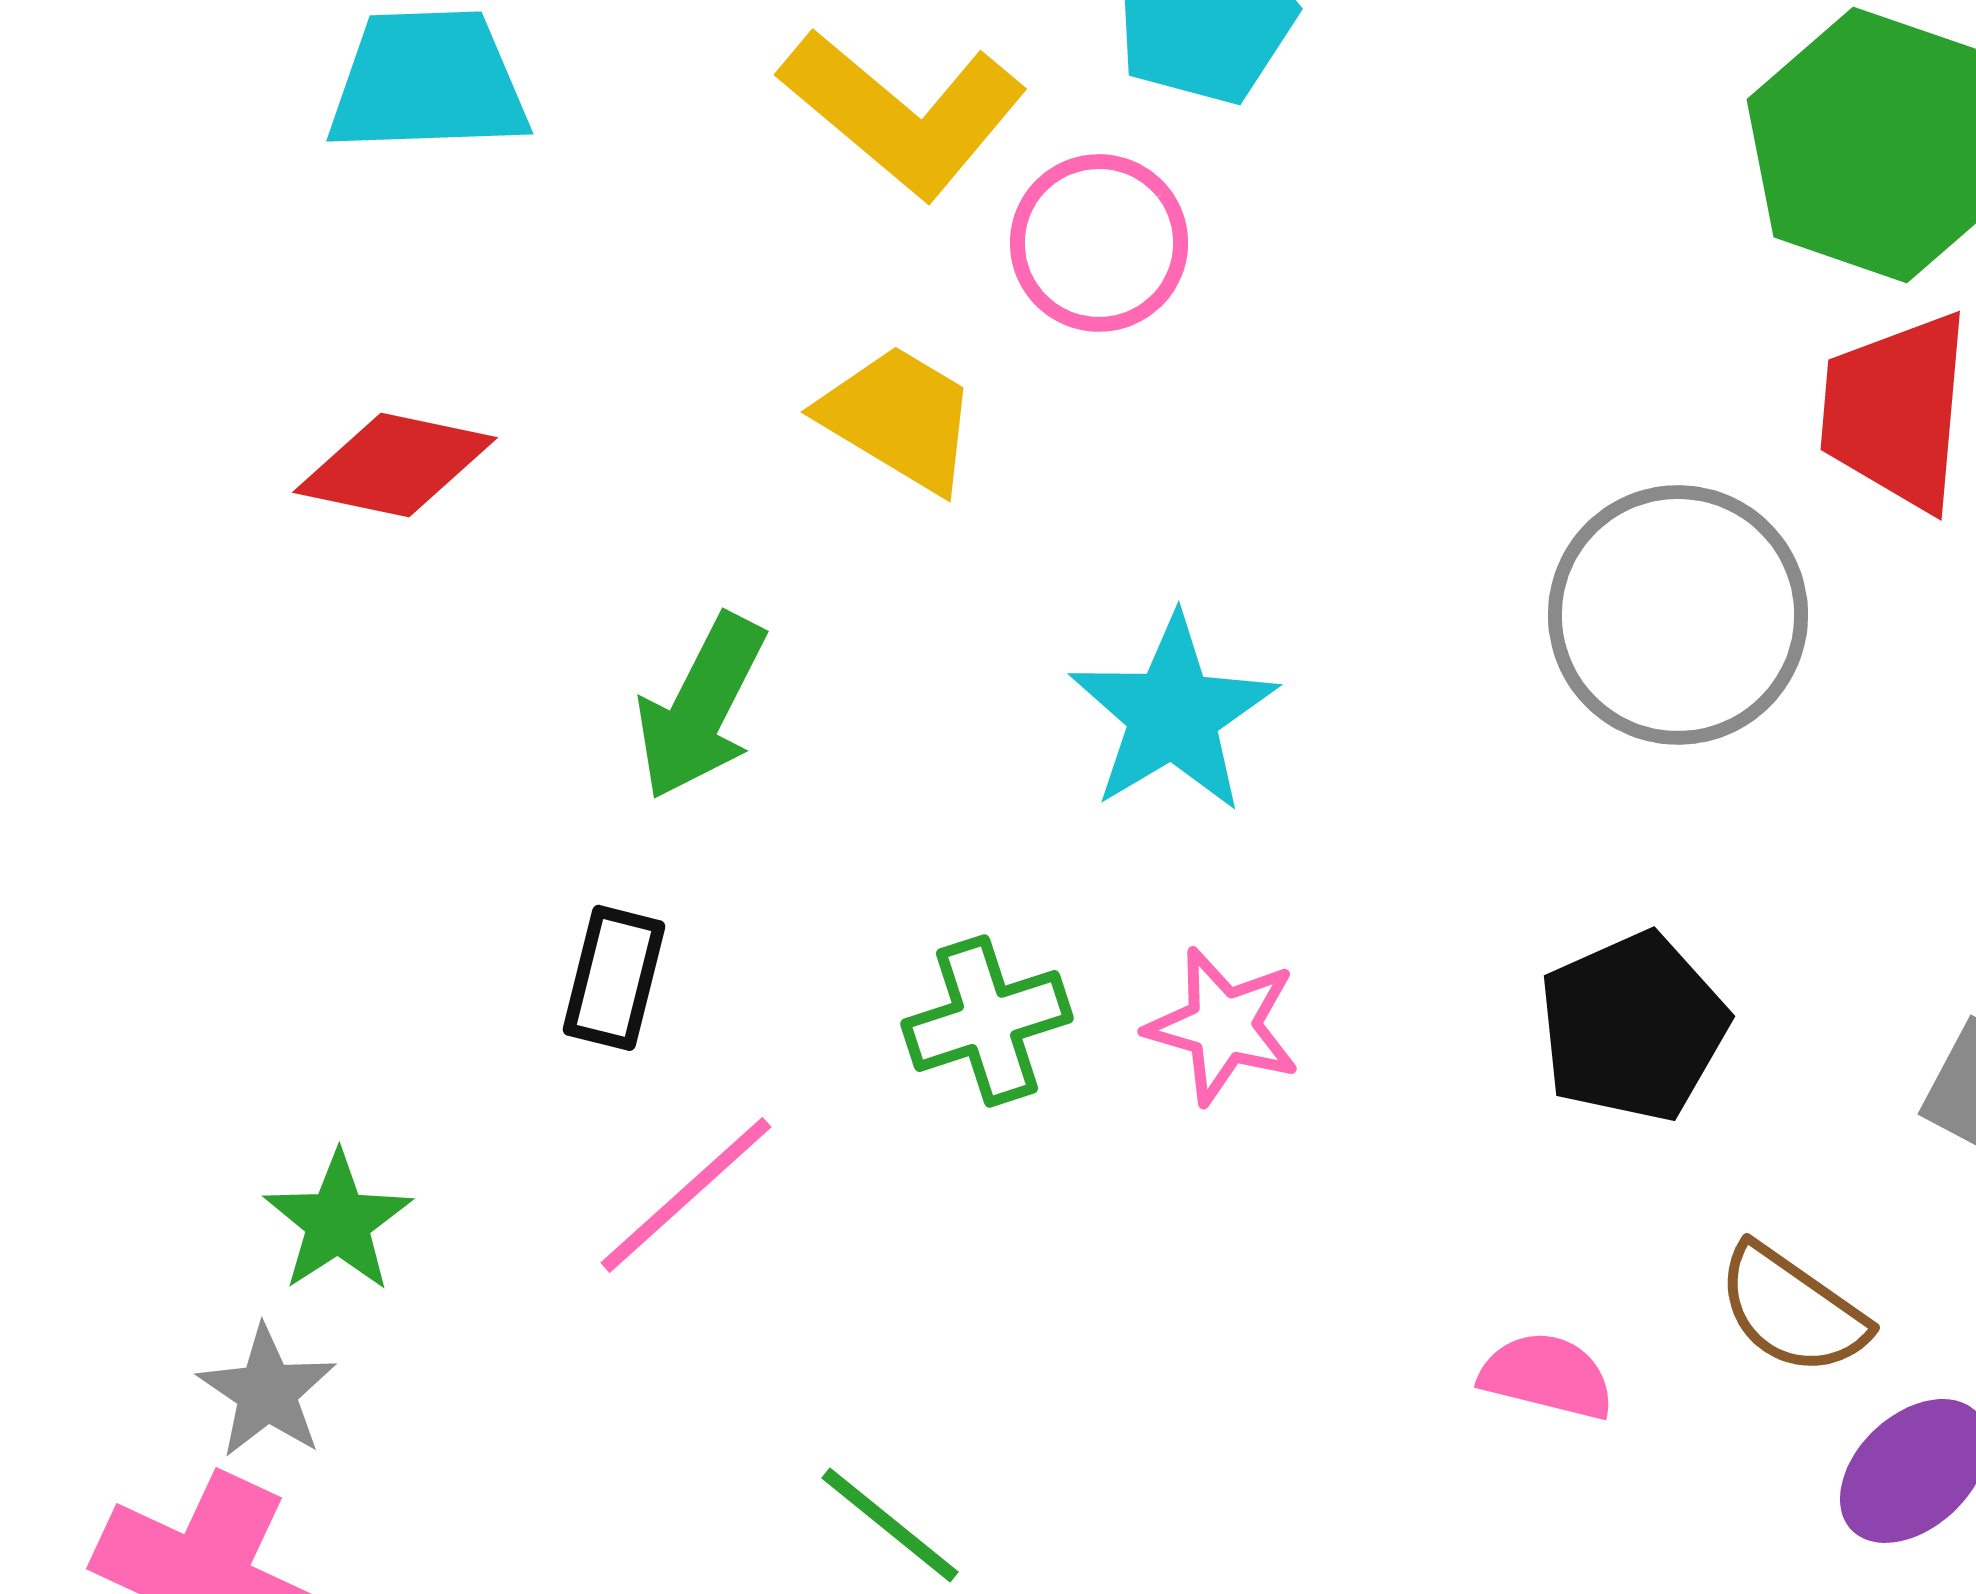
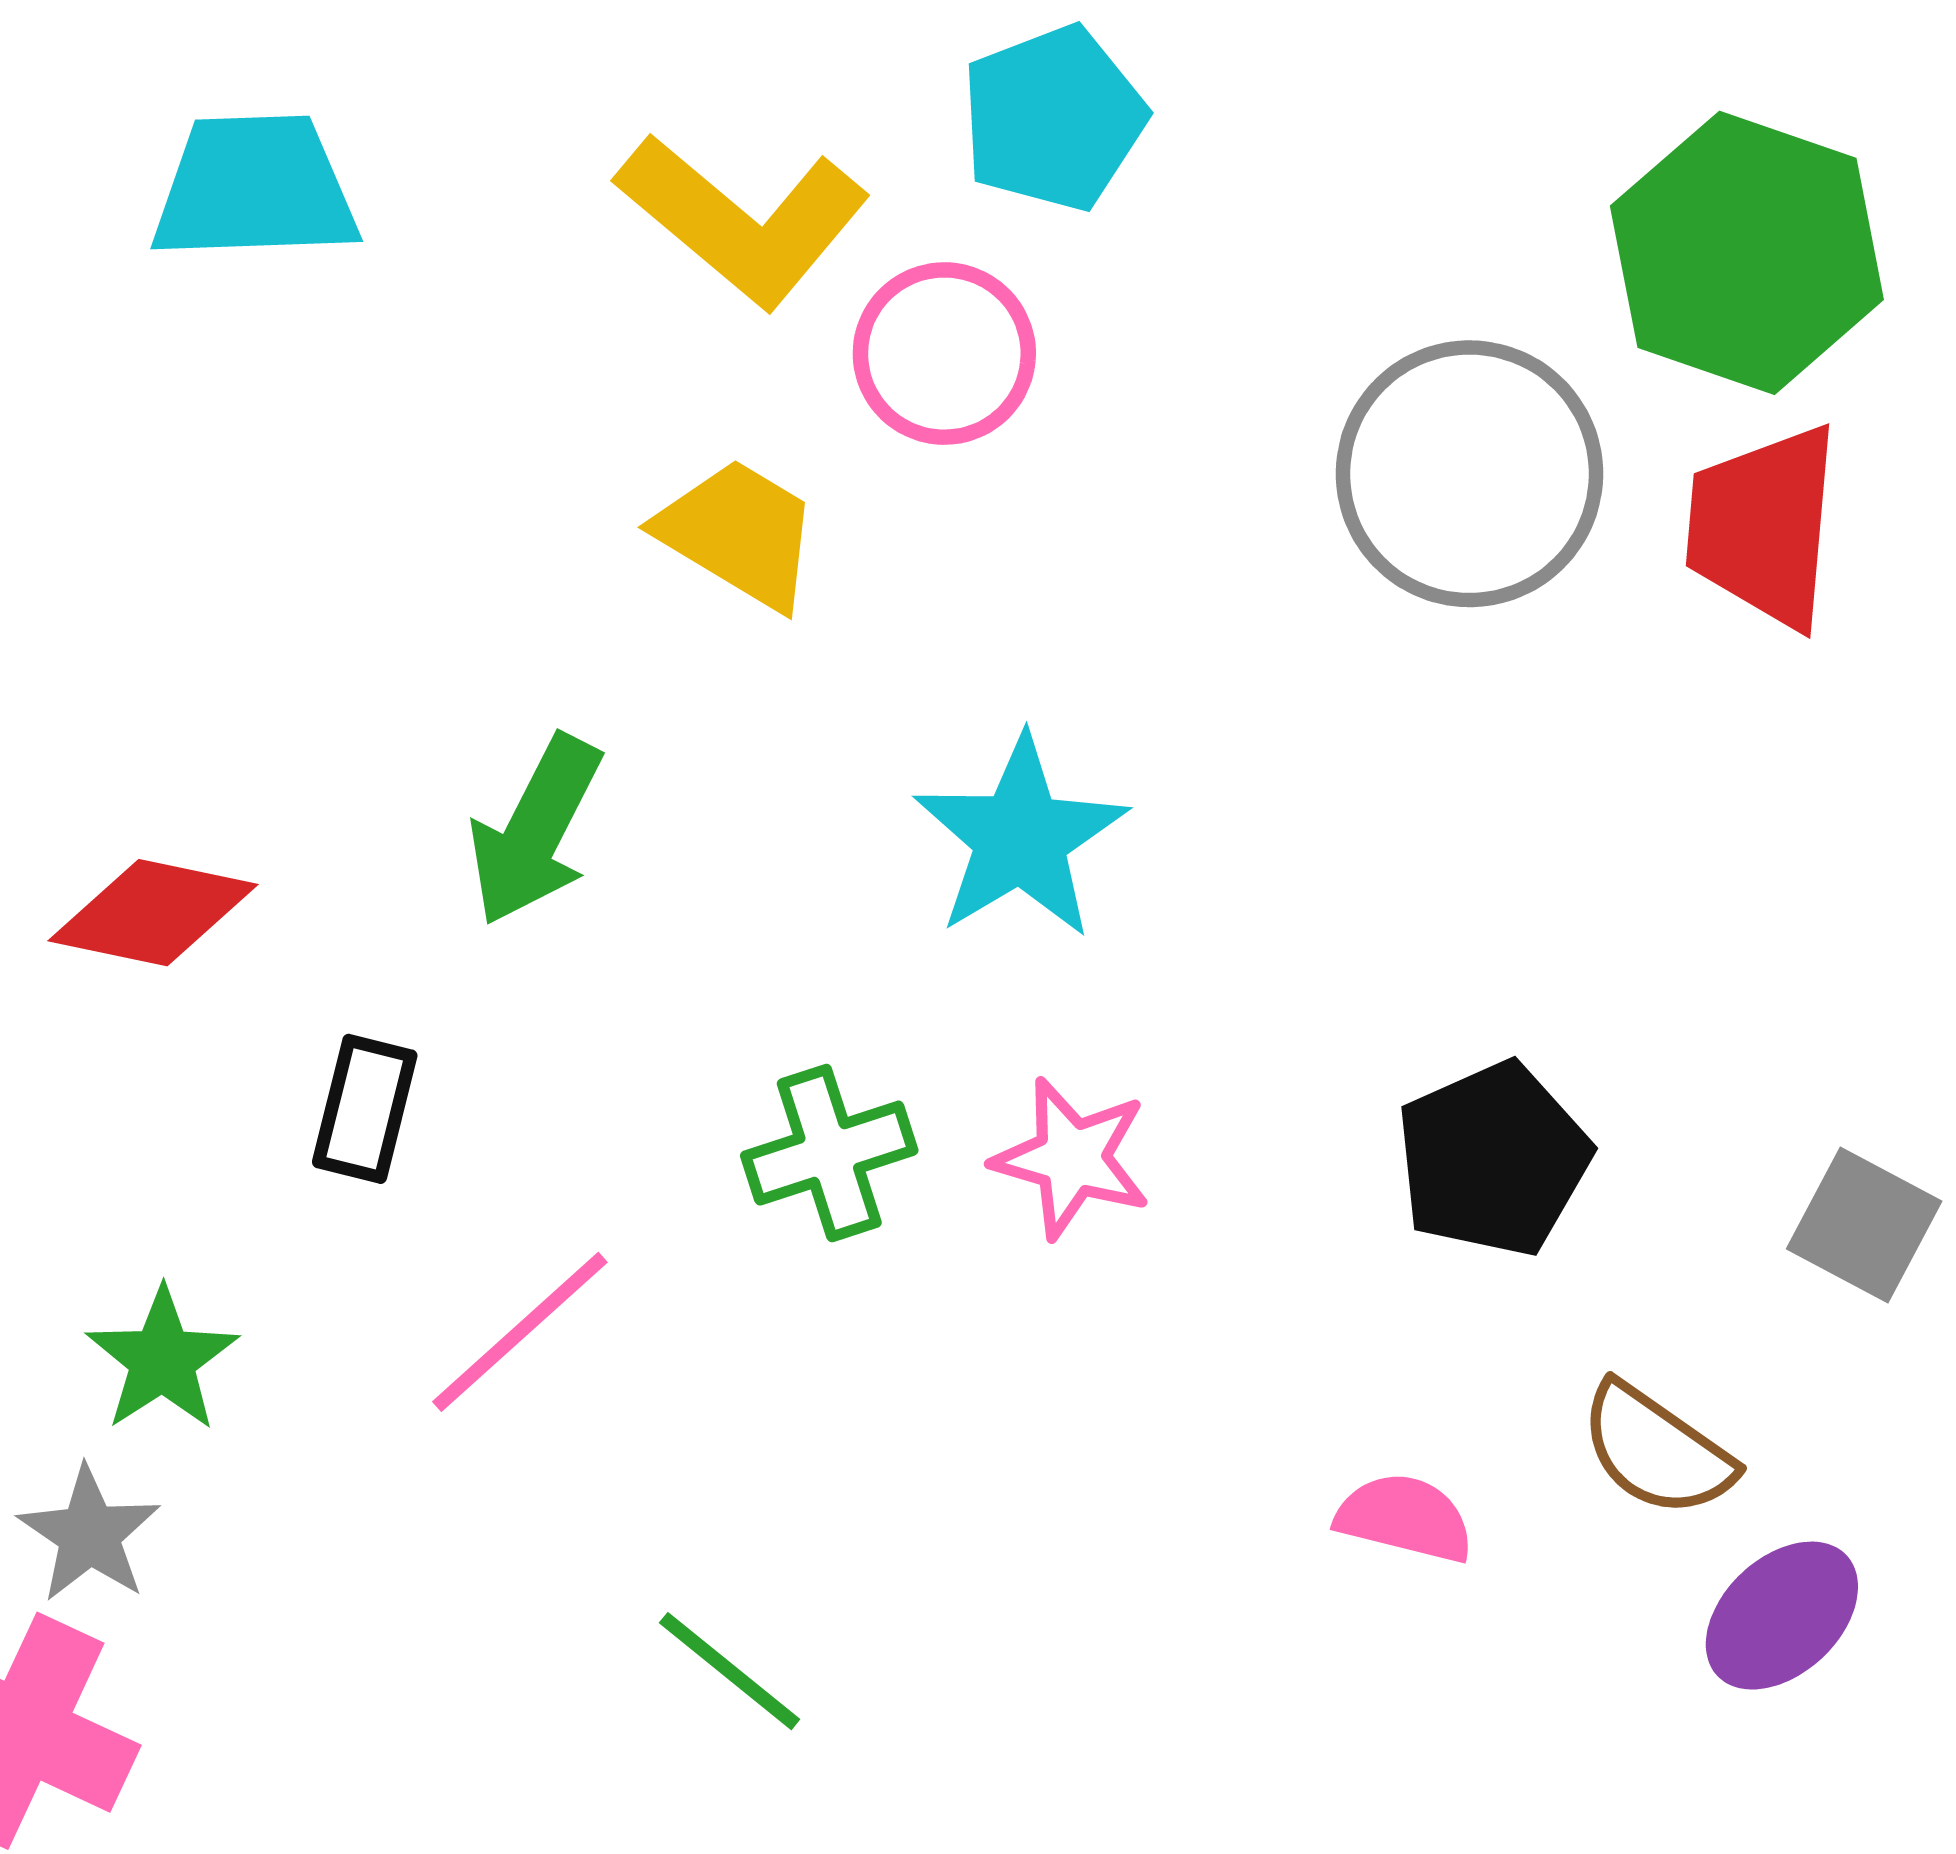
red diamond: (395, 465) -> (153, 913), moved
gray circle: (1678, 615) -> (1469, 474), moved
black rectangle: (614, 978) -> (365, 1109), moved

